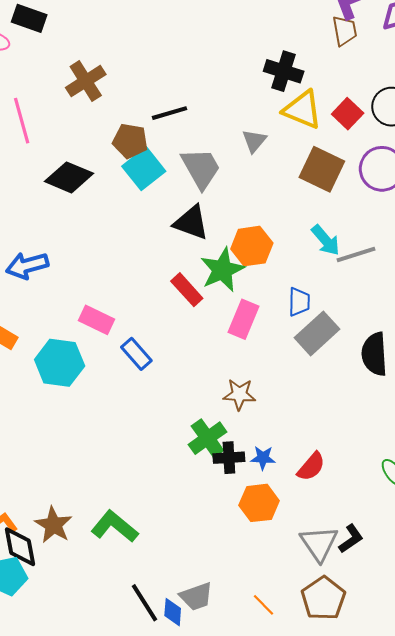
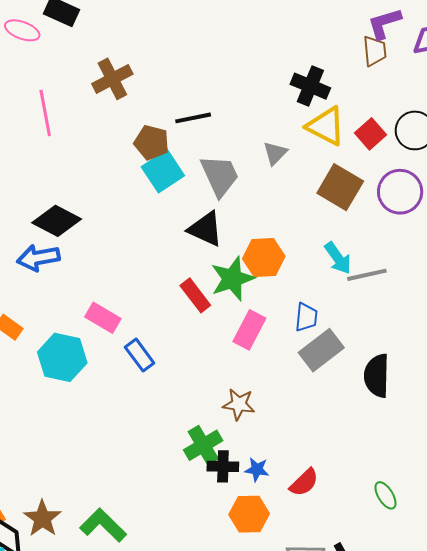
black diamond: (69, 177) -> (57, 221), moved

